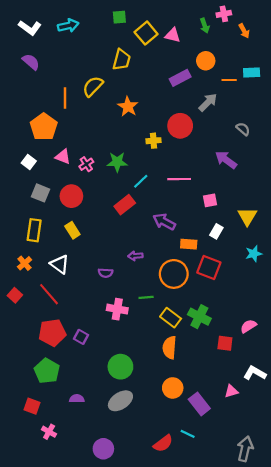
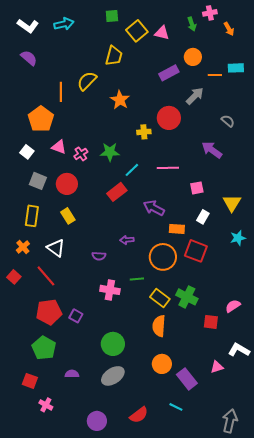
red semicircle: (163, 443) -> (139, 415), moved

